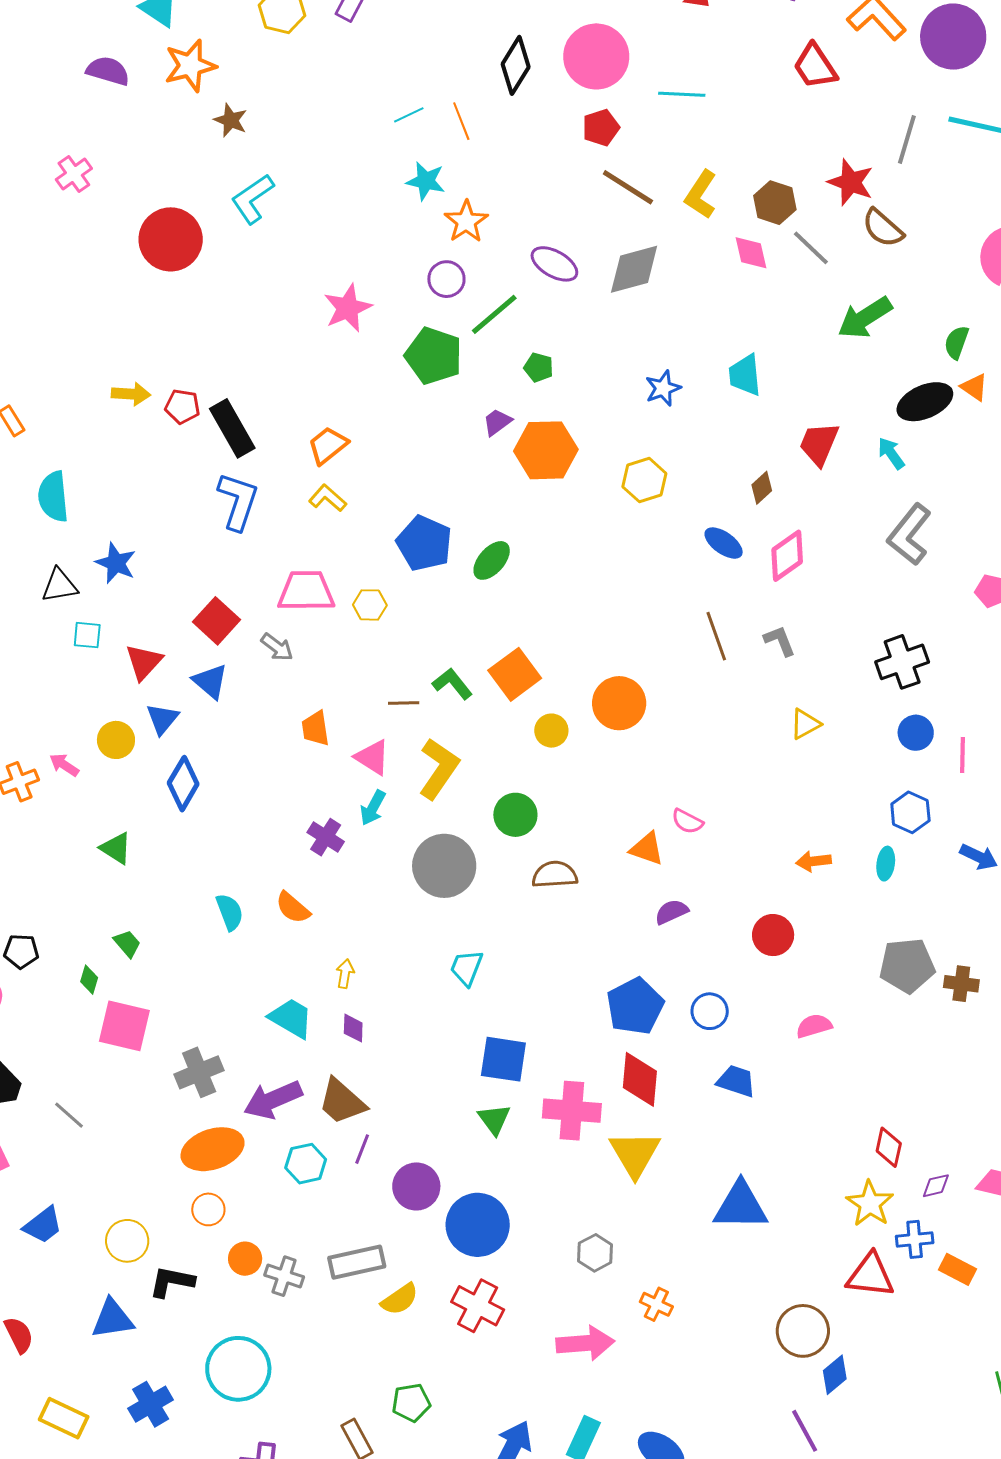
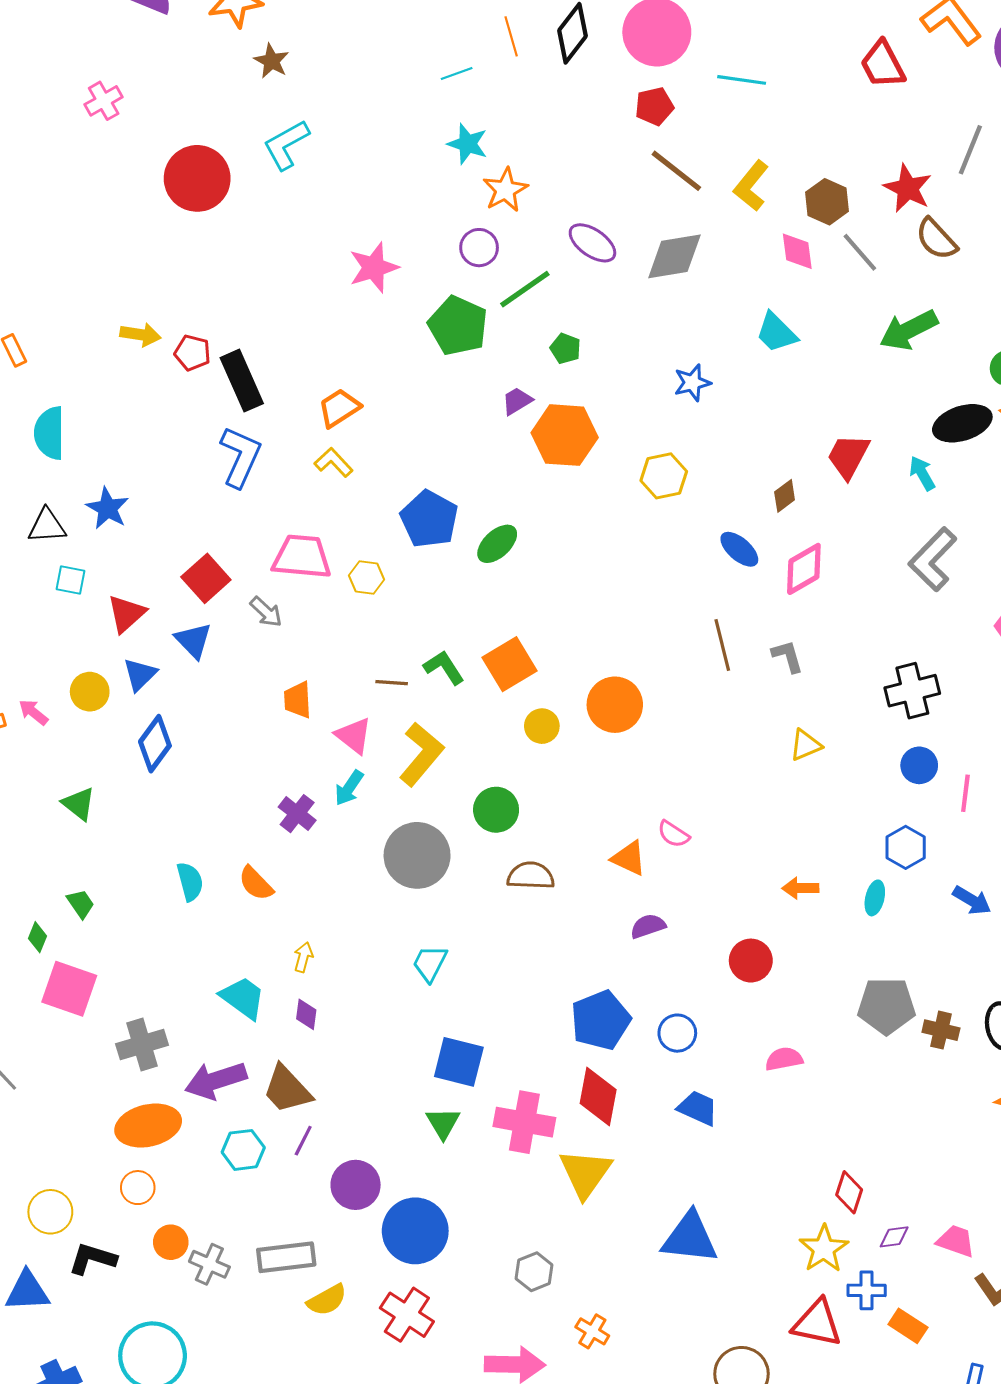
orange line: (461, 121) -> (511, 36), moved
cyan trapezoid: (745, 375) -> (776, 333), moved, turned -45

